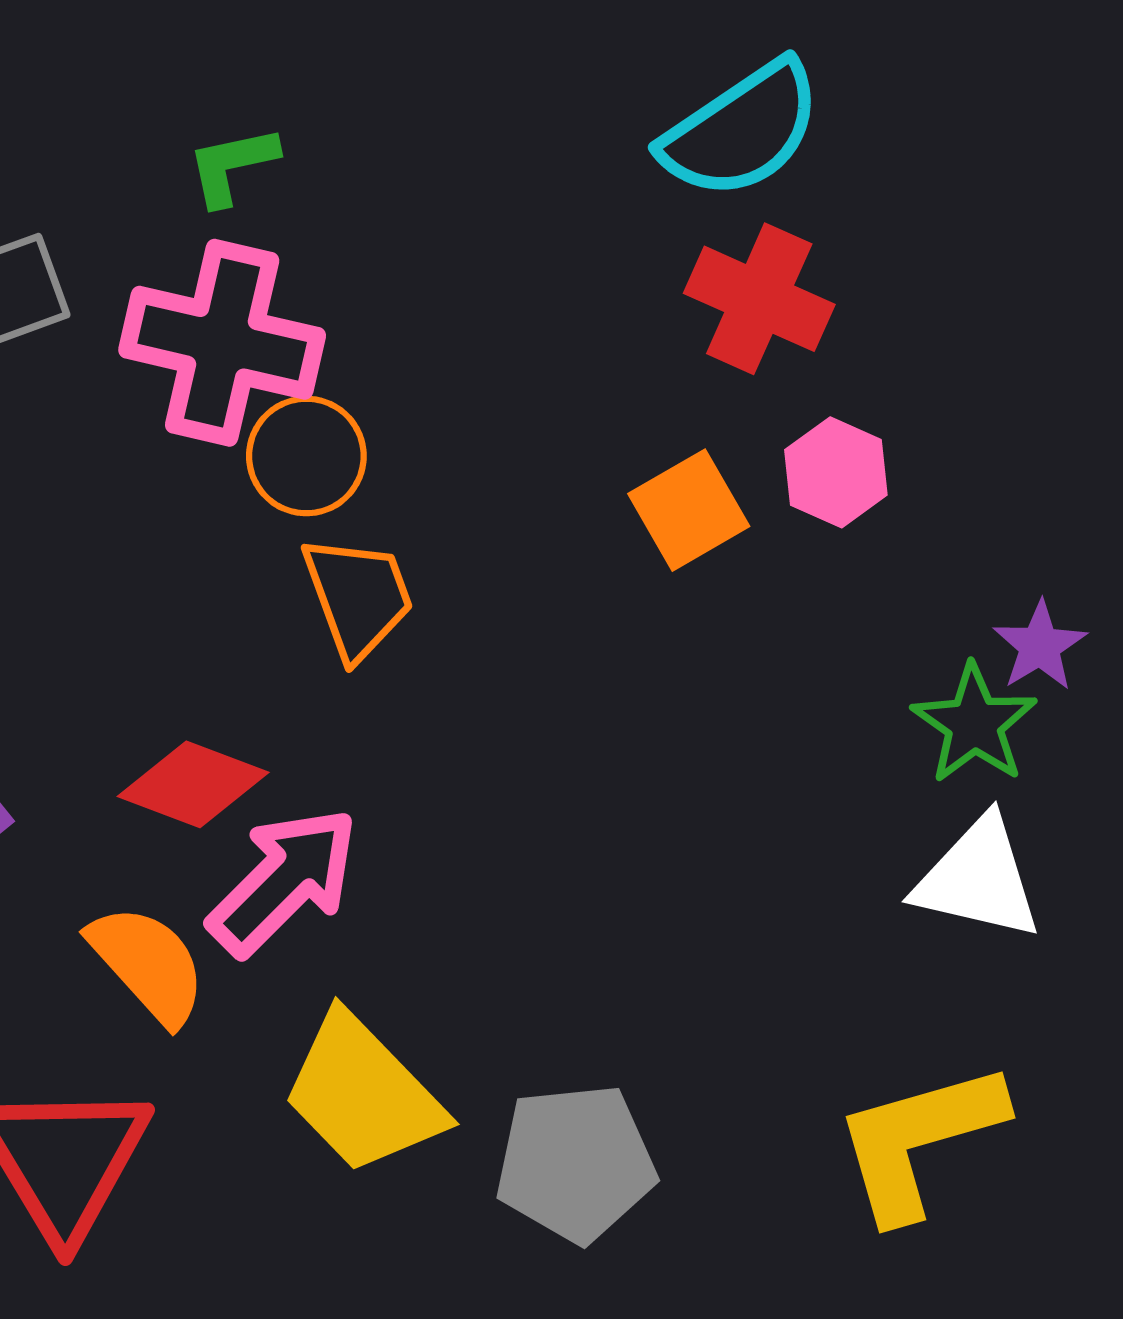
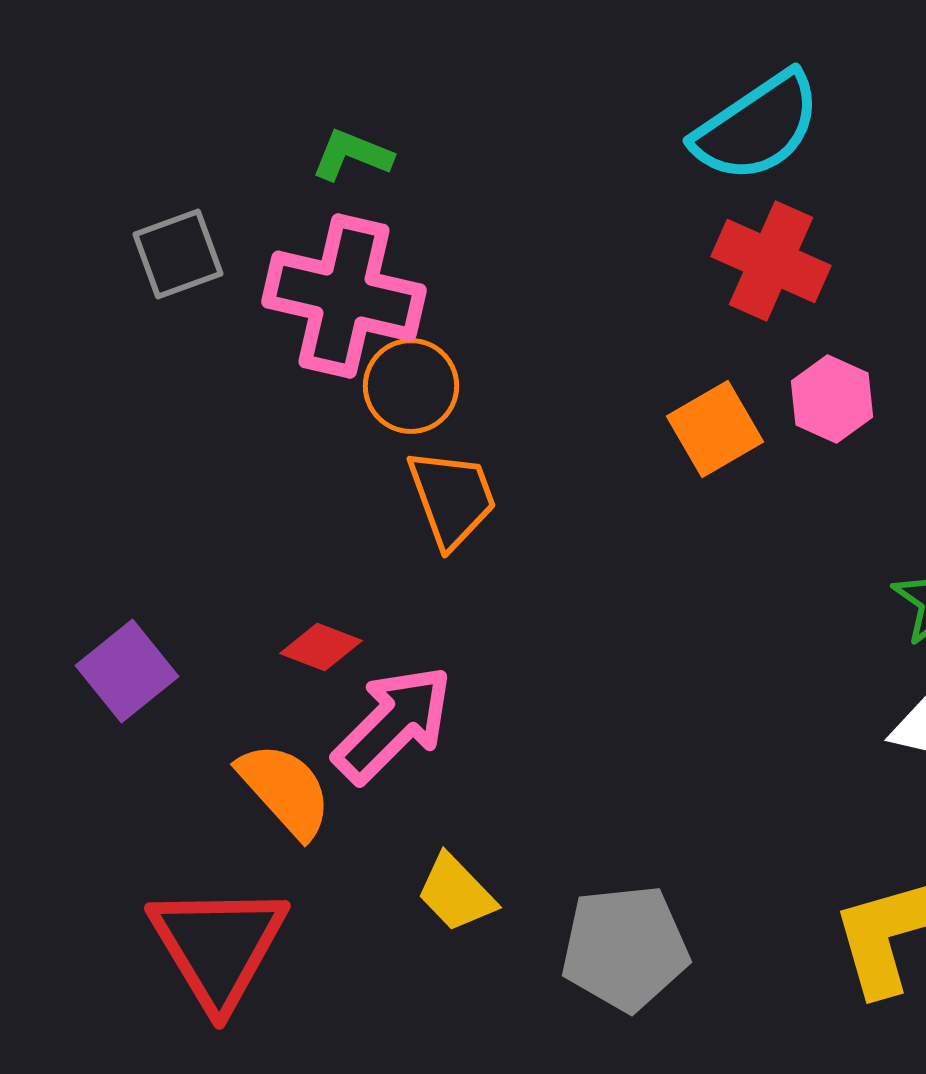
green L-shape: (232, 165) -> (352, 155), turned 34
red diamond: (193, 784) -> (321, 647), size x0.7
yellow trapezoid: (363, 1094) -> (456, 893), size x0.6

